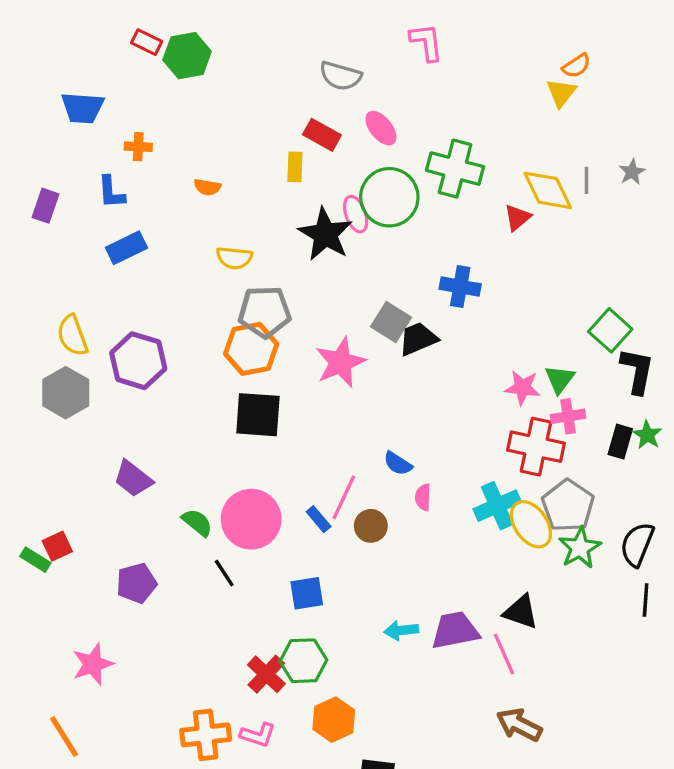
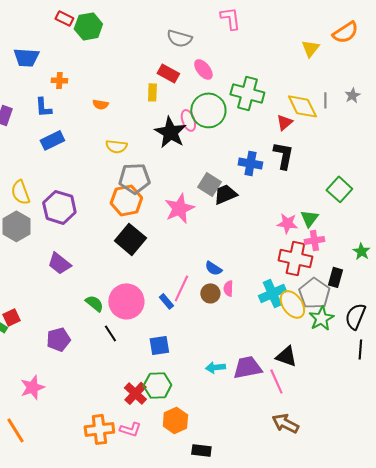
orange semicircle: (576, 66) -> (345, 32), moved, size x1.5
black L-shape: (637, 371) -> (283, 155), moved
black square: (258, 415) -> (130, 239), turned 36
black rectangle: (620, 442) -> (335, 277), moved
purple trapezoid: (133, 479) -> (59, 263), moved
brown circle: (371, 526) -> (210, 293), moved

